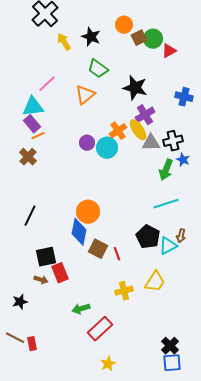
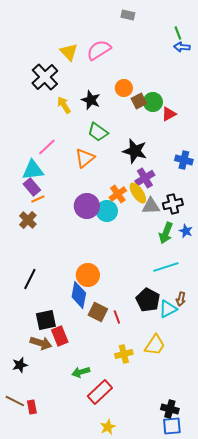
purple circle: (87, 143) -> (87, 206), size x1.6
blue star: (183, 160) -> (186, 231), moved
brown arrow: (41, 280) -> (41, 343), size x1.5
black cross: (170, 346) -> (170, 409), turned -30

